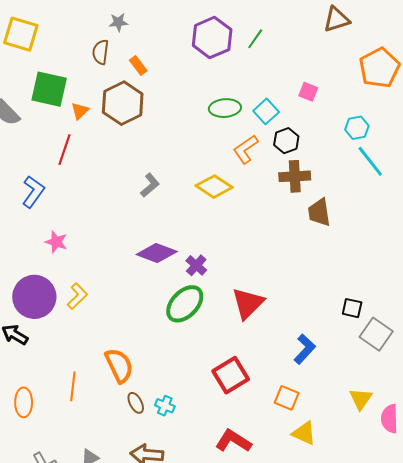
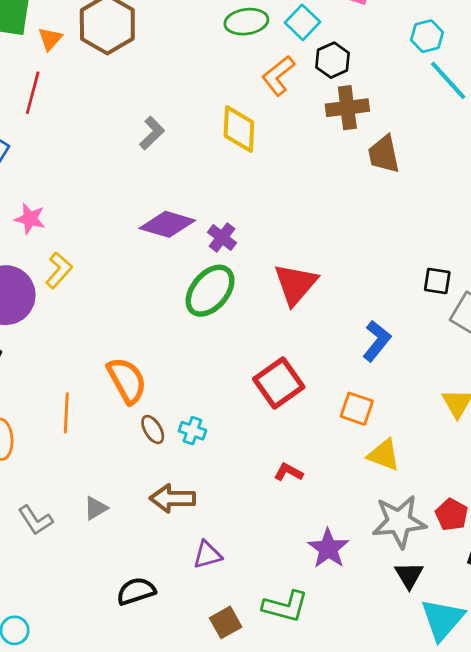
yellow diamond: (214, 187) -> (239, 129), turned 63
yellow L-shape: (77, 296) -> (59, 270), moved
red L-shape: (233, 441) -> (289, 472), size x0.6

